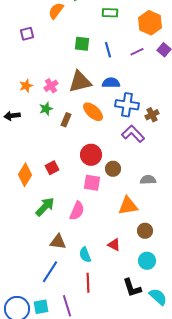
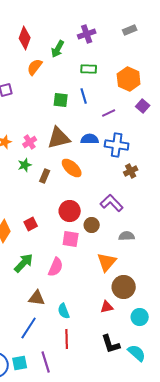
blue line: (108, 50) -> (84, 96), moved
purple line: (137, 52) -> (109, 113), moved
blue cross: (127, 105) -> (117, 145), moved
purple L-shape: (133, 134) -> (112, 203), moved
orange triangle: (128, 206) -> (107, 262), turned -40
brown circle: (145, 231) -> (124, 287), size x1.5
red triangle: (114, 245) -> (107, 307), moved, turned -40
cyan circle: (147, 261) -> (140, 317), moved

